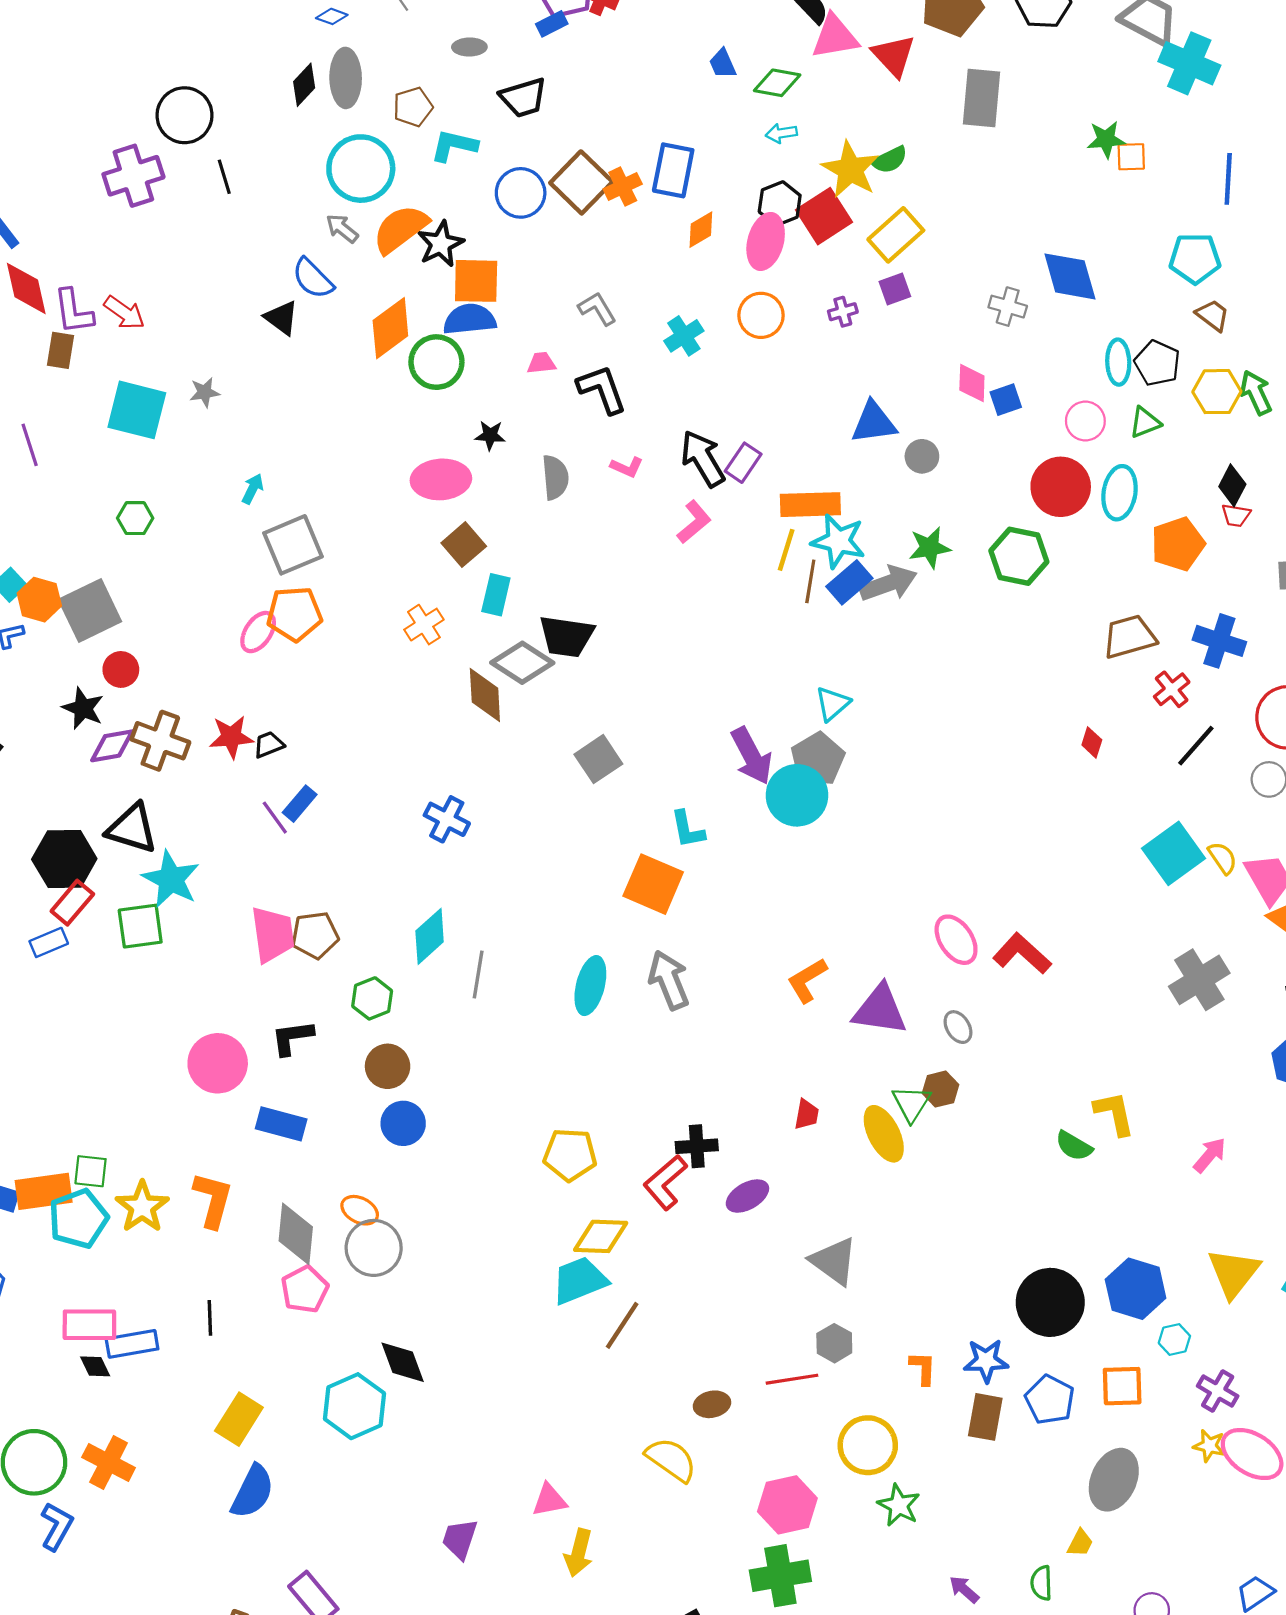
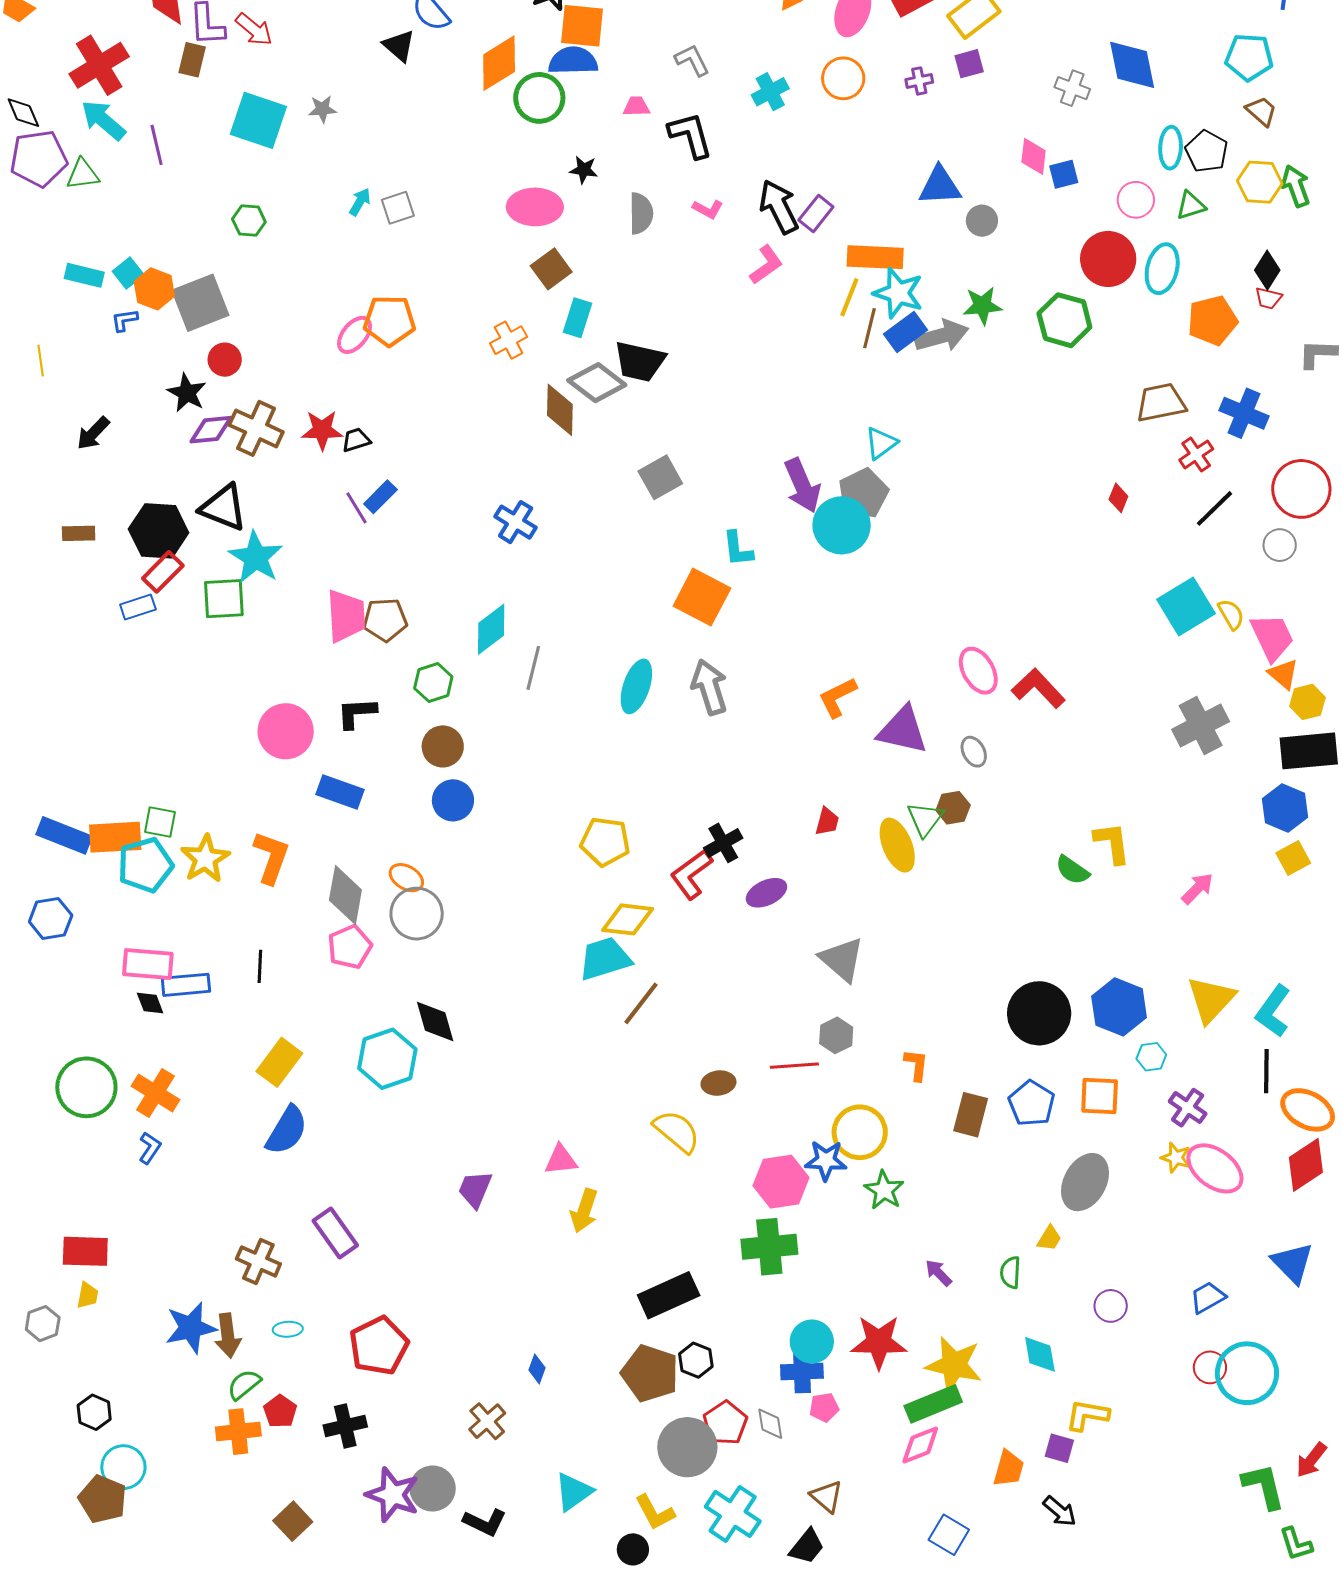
gray square: (293, 545) -> (398, 208), moved, size x0.6
black cross: (697, 1146) -> (723, 843), turned -30
blue star: (986, 1361) -> (826, 1160), moved
blue L-shape: (57, 1526) -> (150, 1148), moved, size x0.7

